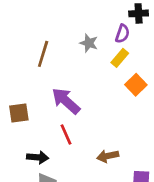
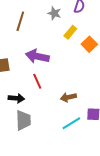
yellow rectangle: (120, 58) -> (70, 32), moved
purple arrow: (66, 101) -> (37, 56), turned -30

